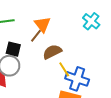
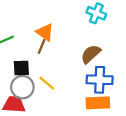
brown semicircle: (52, 52) -> (91, 54), moved
yellow line: (64, 69) -> (47, 83), moved

